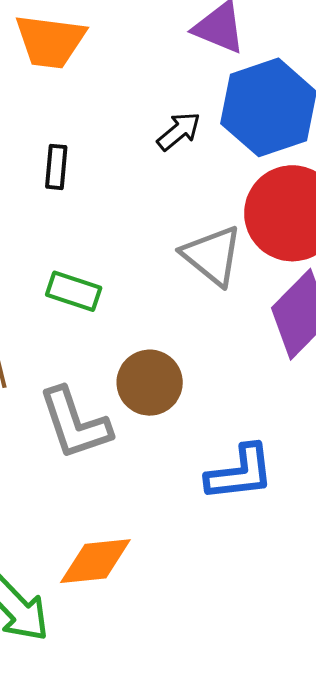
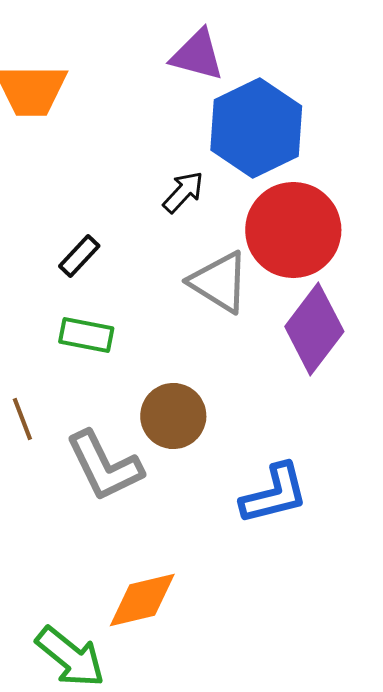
black arrow: (179, 131) -> (183, 192), moved
black rectangle: (56, 167) -> (79, 256), moved, turned 45

